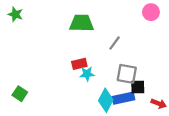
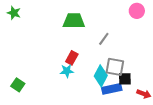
red rectangle: (79, 64) -> (72, 58), turned -48
cyan star: (87, 74) -> (67, 71), moved
cyan diamond: (106, 100) -> (101, 76), moved

